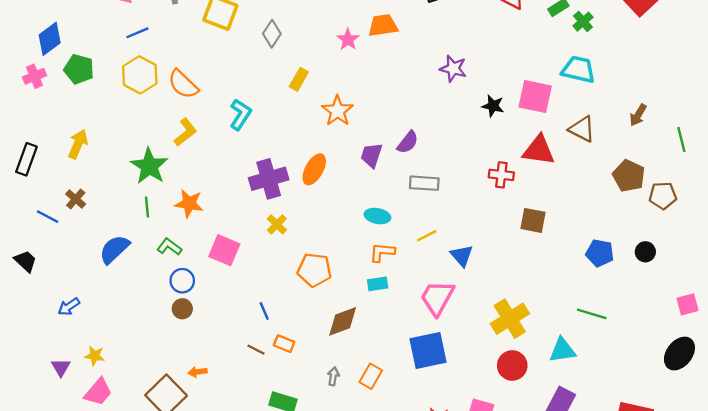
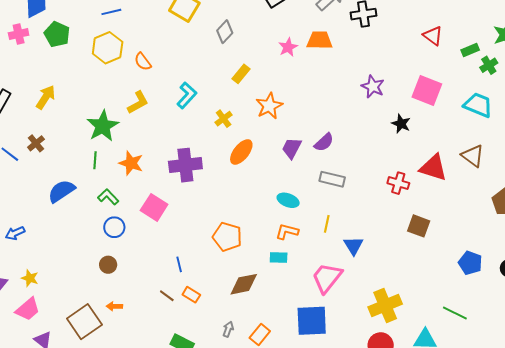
orange semicircle: (183, 84) -> (143, 62), size x0.7
pink square: (535, 96) -> (427, 90), moved
purple cross: (269, 179) -> (185, 165), moved
yellow cross: (277, 224) -> (224, 119), moved
yellow line: (427, 236) -> (327, 224), turned -60
brown circle: (182, 309) -> (108, 265), moved

